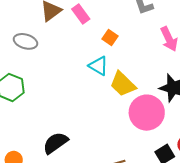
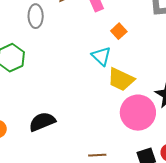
gray ellipse: (25, 41) -> (36, 16), turned 60
yellow trapezoid: (123, 84) -> (121, 79), turned -32

